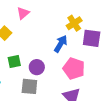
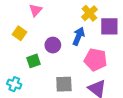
purple circle: (37, 67) -> (53, 45), moved
gray square: (29, 86) -> (64, 84), moved

